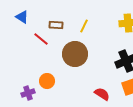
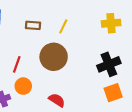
red line: (41, 39) -> (17, 64), moved, turned 70
red semicircle: (102, 94) -> (57, 100), moved

